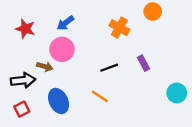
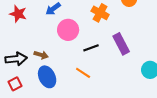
pink circle: (62, 49) -> (68, 30), moved
purple rectangle: (143, 63) -> (121, 44), size x1.5
brown arrow: (45, 67) -> (41, 55), moved

